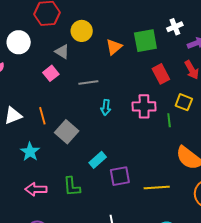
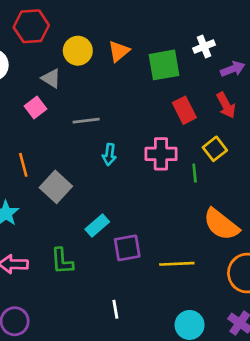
orange triangle: (114, 47) -> (119, 51), moved
yellow square: (184, 102) -> (215, 149), turned 30

